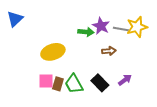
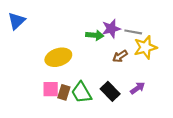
purple star: (101, 26) -> (111, 29), turned 30
yellow star: (137, 27) -> (145, 47), moved
brown arrow: (109, 51) -> (120, 56), turned 152

